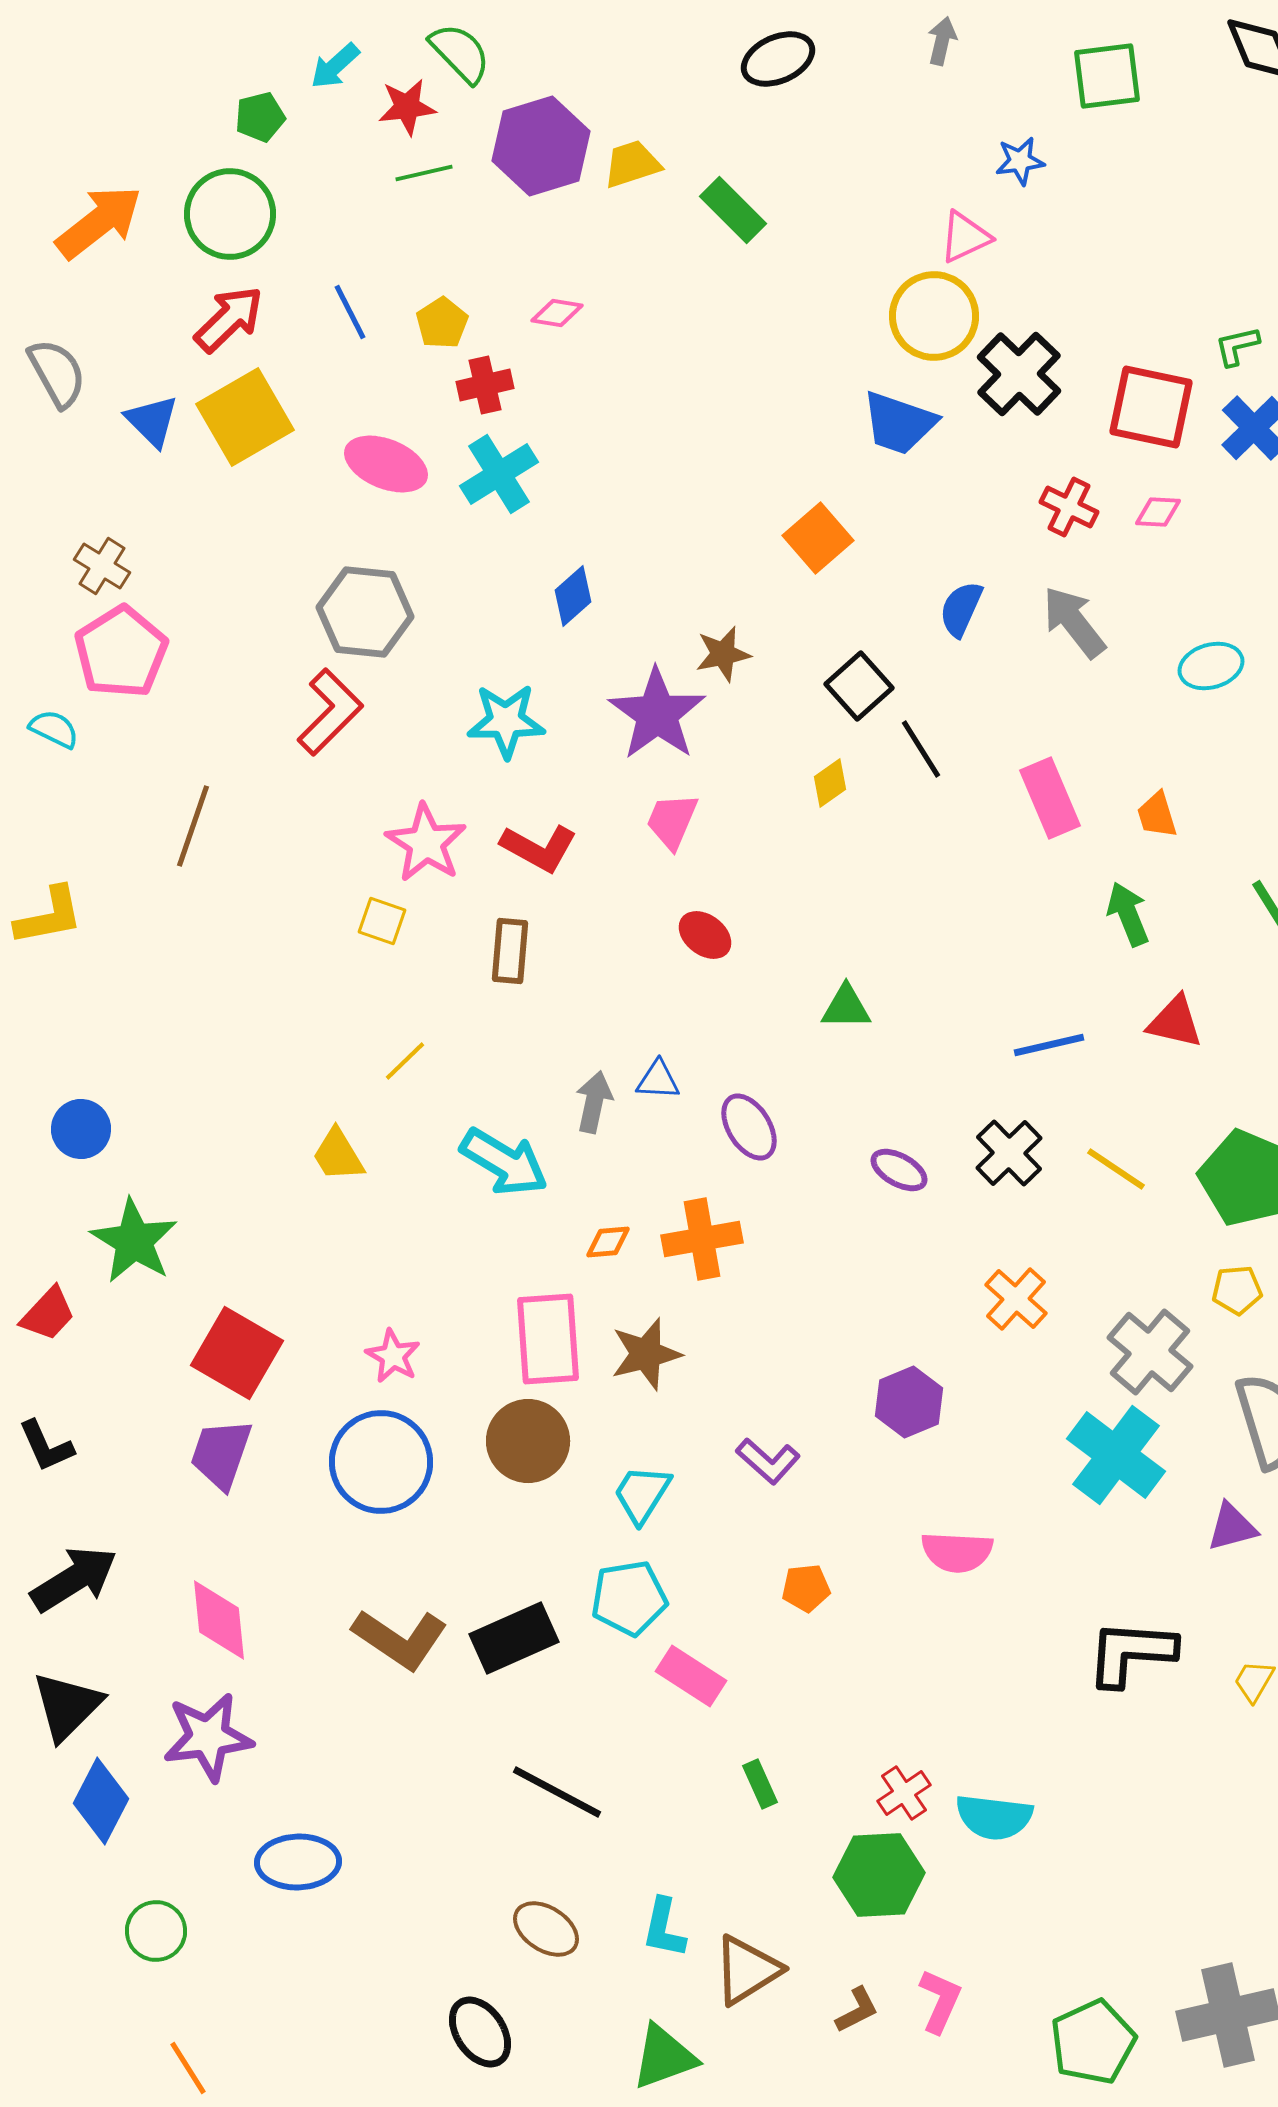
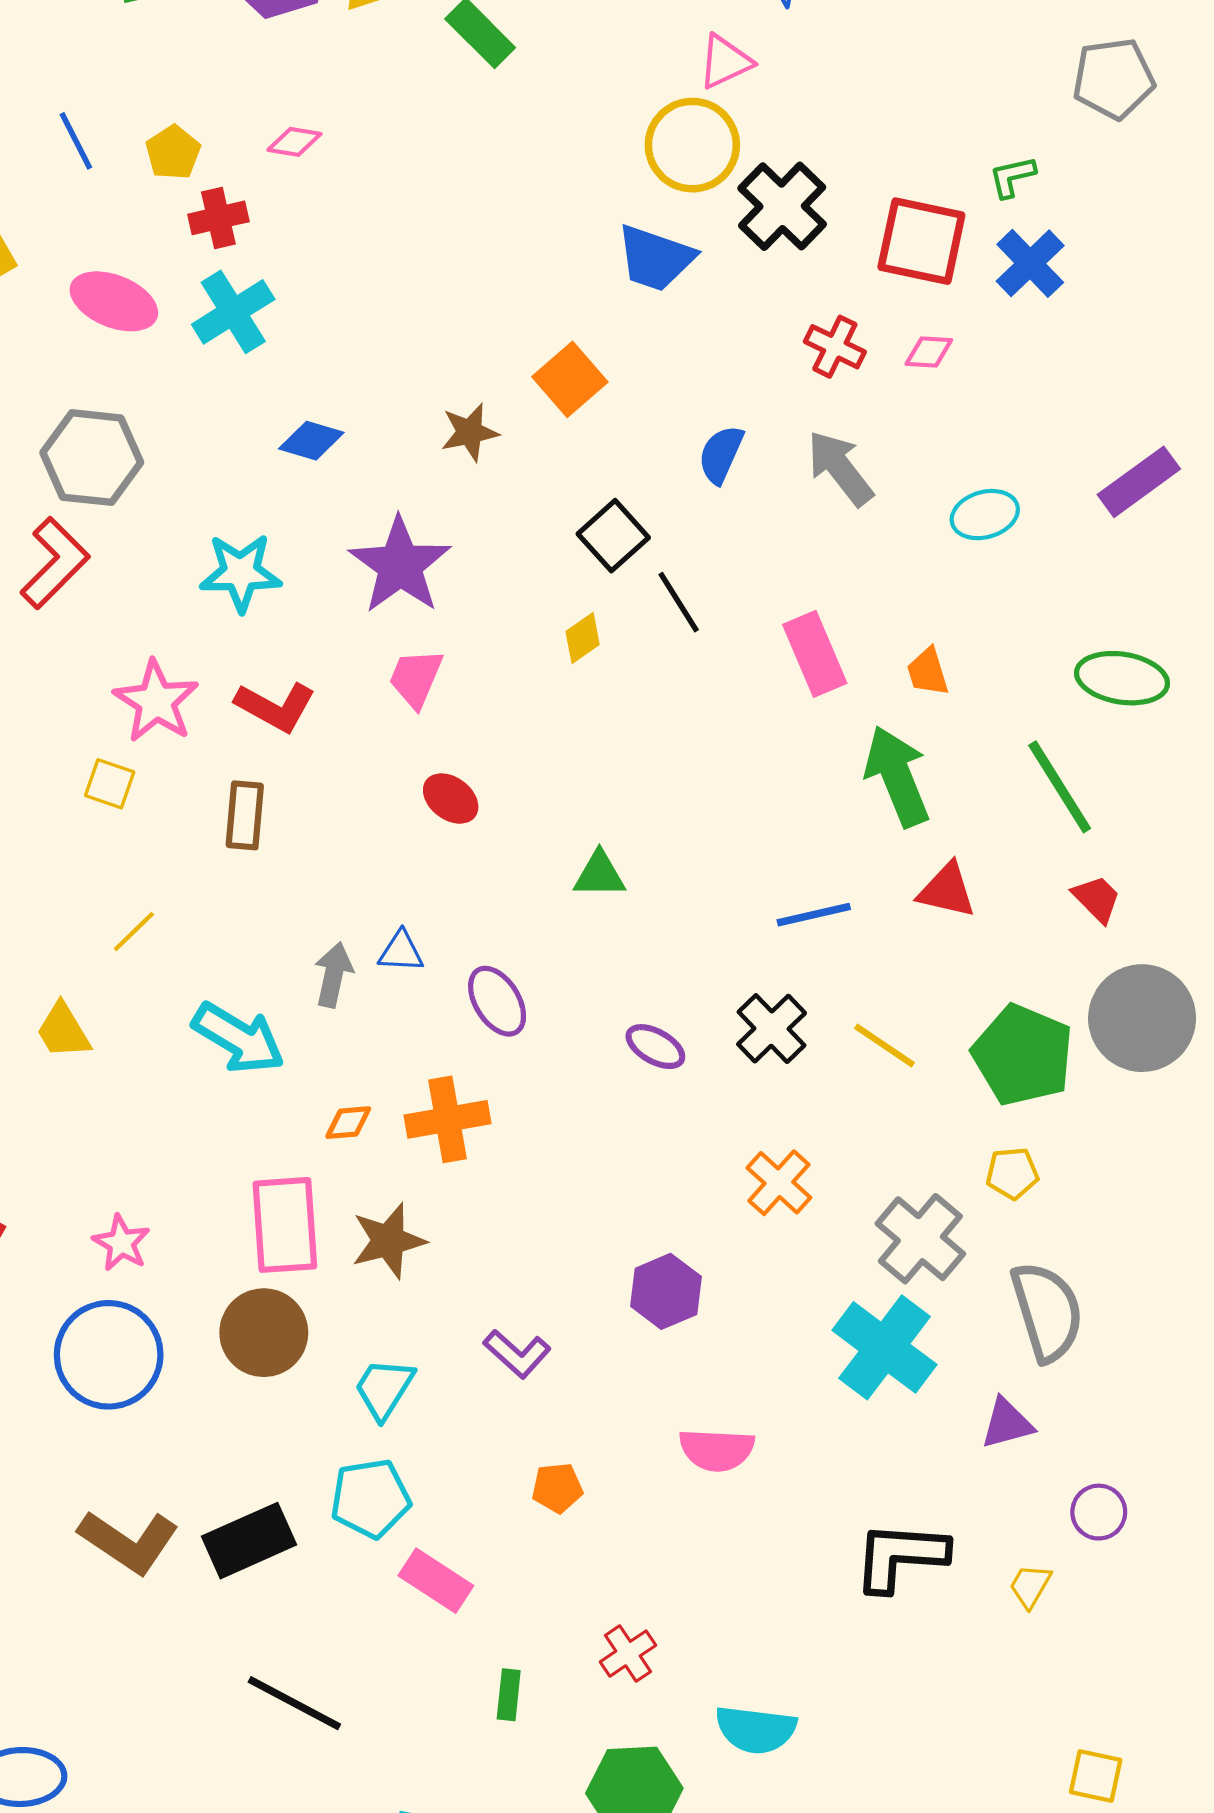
blue diamond: (573, 596) -> (311, 441), turned 58
brown star: (723, 654) -> (470, 432), moved
green arrow: (1128, 914) -> (897, 776), size x1.5
green rectangle: (760, 1784) -> (509, 1695), turned 30
red cross: (904, 1793) -> (628, 1654), moved

